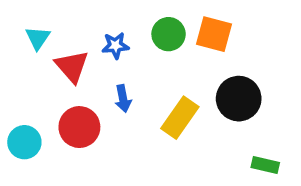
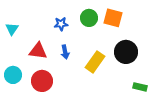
cyan triangle: (38, 38) -> (12, 29), moved
red triangle: (72, 66) -> (38, 51), moved, turned -42
red circle: (79, 127) -> (42, 81), moved

